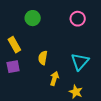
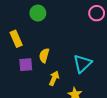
pink circle: (78, 19) -> (97, 13), moved
purple square: (13, 67) -> (26, 65), moved

